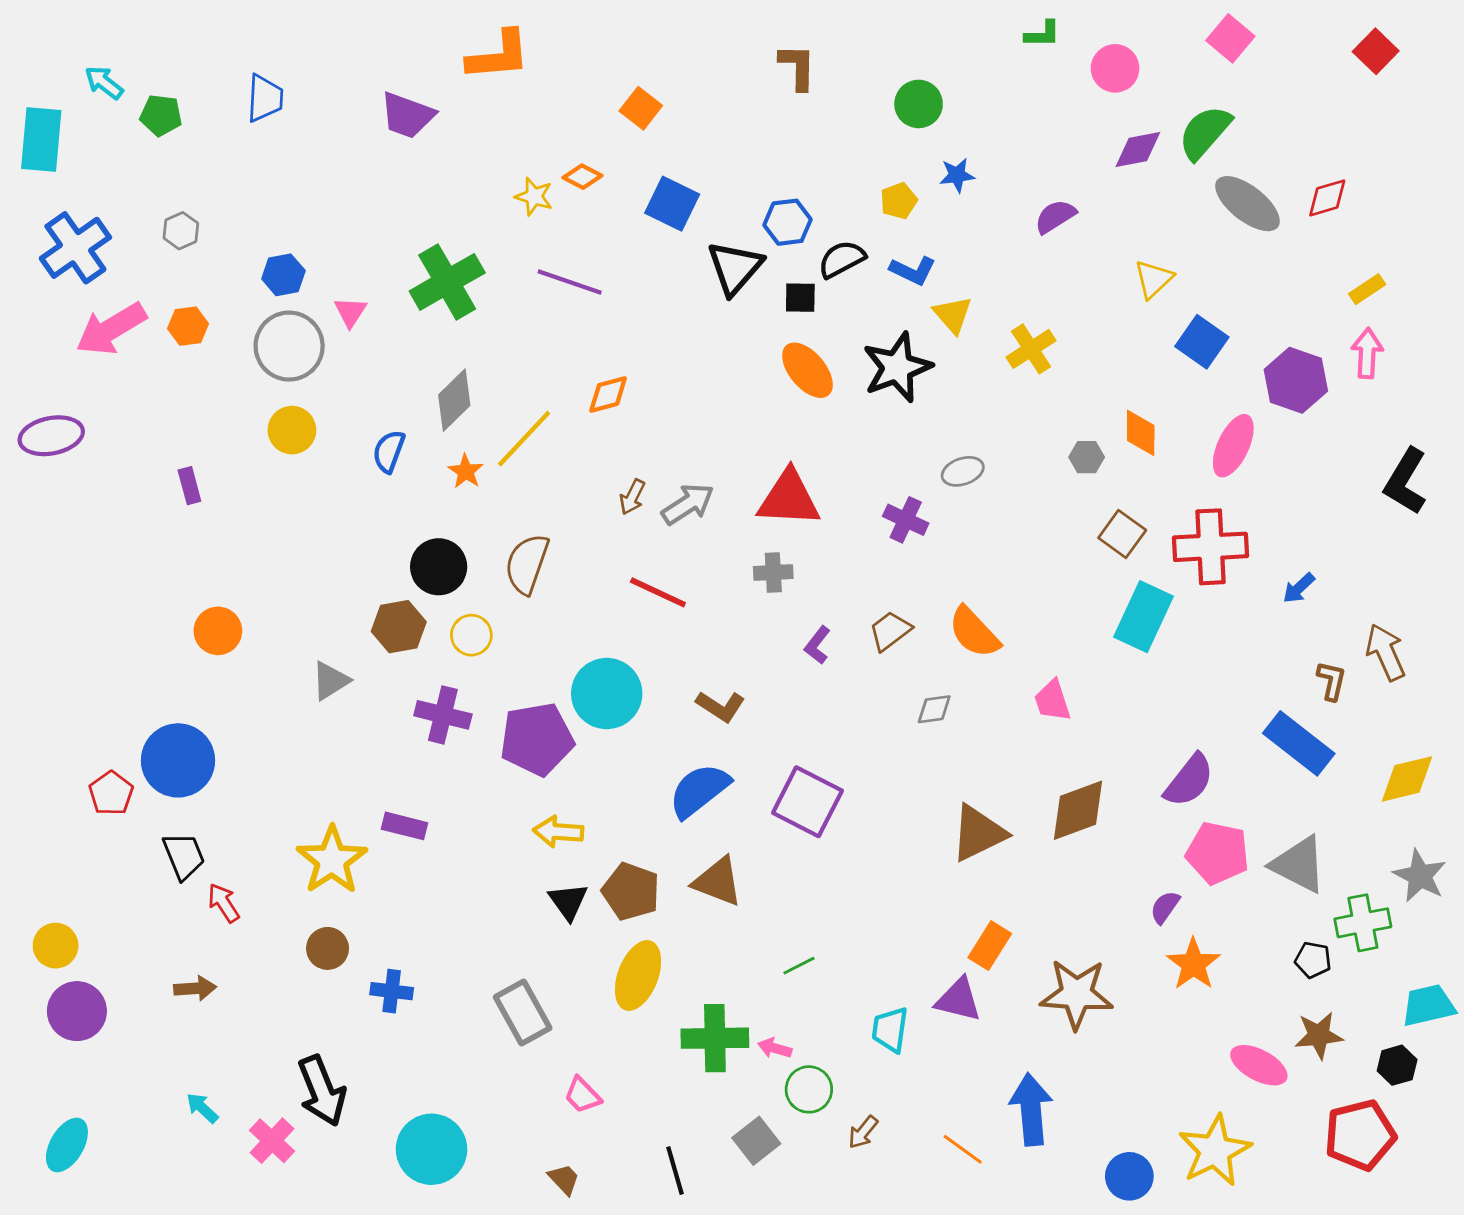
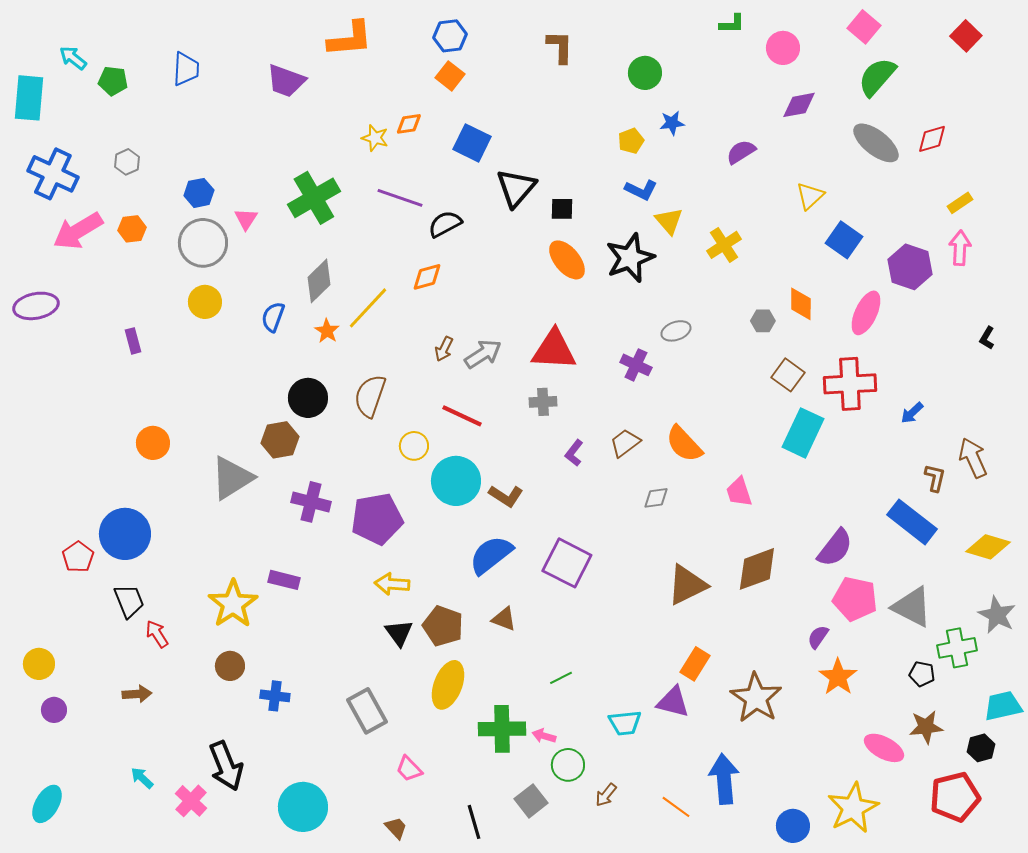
green semicircle: (1205, 132) -> (877, 77), moved
orange diamond: (582, 177) -> (409, 124), turned -36
blue hexagon: (788, 222) -> (450, 36), moved
blue cross: (75, 248) -> (53, 174), turned -30
black semicircle: (842, 259) -> (445, 224), moved
black L-shape: (1406, 481) -> (987, 338), size x0.5
yellow circle: (471, 635) -> (414, 446), moved
gray triangle: (330, 681) -> (232, 478), size x1.6
cyan circle: (607, 694) -> (456, 481), moved
yellow diamond: (1407, 779) -> (988, 547), turned 30
brown triangle: (718, 882) -> (504, 619), size x0.7
brown star: (1077, 994) -> (756, 698), turned 30
purple circle: (77, 1011) -> (54, 710), size x0.6
cyan trapezoid: (890, 1030) -> (625, 723), turned -104

